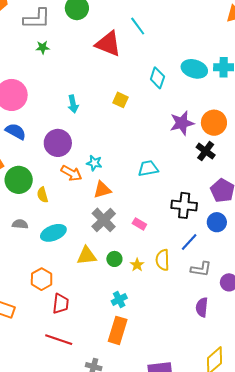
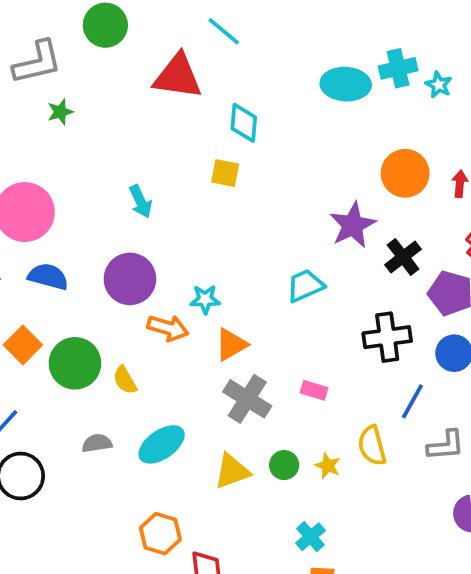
cyan diamond: (157, 78) -> (244, 123), moved
purple star: (182, 123) -> (353, 225), moved
black cross: (206, 151) -> (403, 257), moved, turned 30

